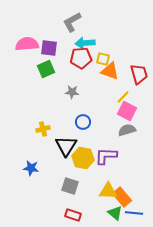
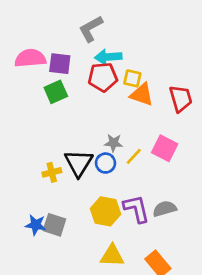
gray star: (72, 92) -> (114, 143), moved
yellow line: (123, 97) -> (134, 156), moved
gray semicircle: (127, 130) -> (165, 209), moved
black triangle: (66, 146) -> (79, 163), moved
purple L-shape: (106, 156) -> (136, 209), turned 75
gray square: (70, 186) -> (54, 225), moved
yellow triangle: (108, 191) -> (112, 256), moved

